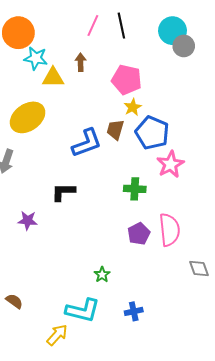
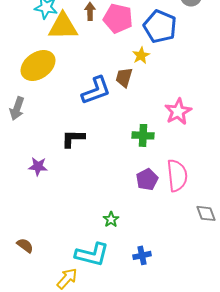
yellow triangle: (53, 78) -> (63, 26), size x1.4
pink pentagon: (127, 80) -> (118, 18), moved
blue pentagon: (152, 133) -> (160, 26), moved

